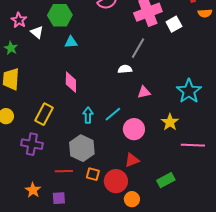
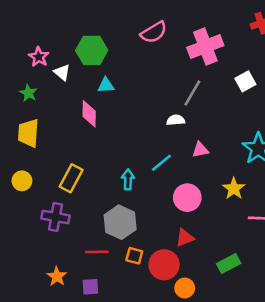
white square: (174, 24) -> (245, 81), moved
pink diamond: (71, 82) -> (89, 114), moved
cyan line: (113, 114) -> (161, 163), moved

